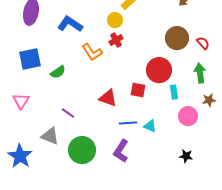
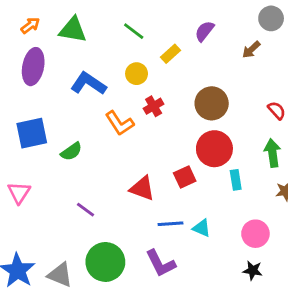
yellow circle: (115, 20) -> (137, 74), moved
brown circle: (177, 38) -> (212, 103), moved
red square: (138, 90) -> (185, 177), turned -35
pink circle: (188, 116) -> (255, 234), moved
gray triangle: (50, 136) -> (60, 275), moved
purple L-shape: (121, 151) -> (161, 263), turned -60

